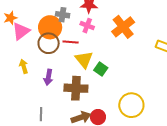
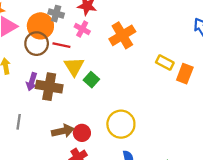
brown cross: (76, 88) -> (49, 87), moved

